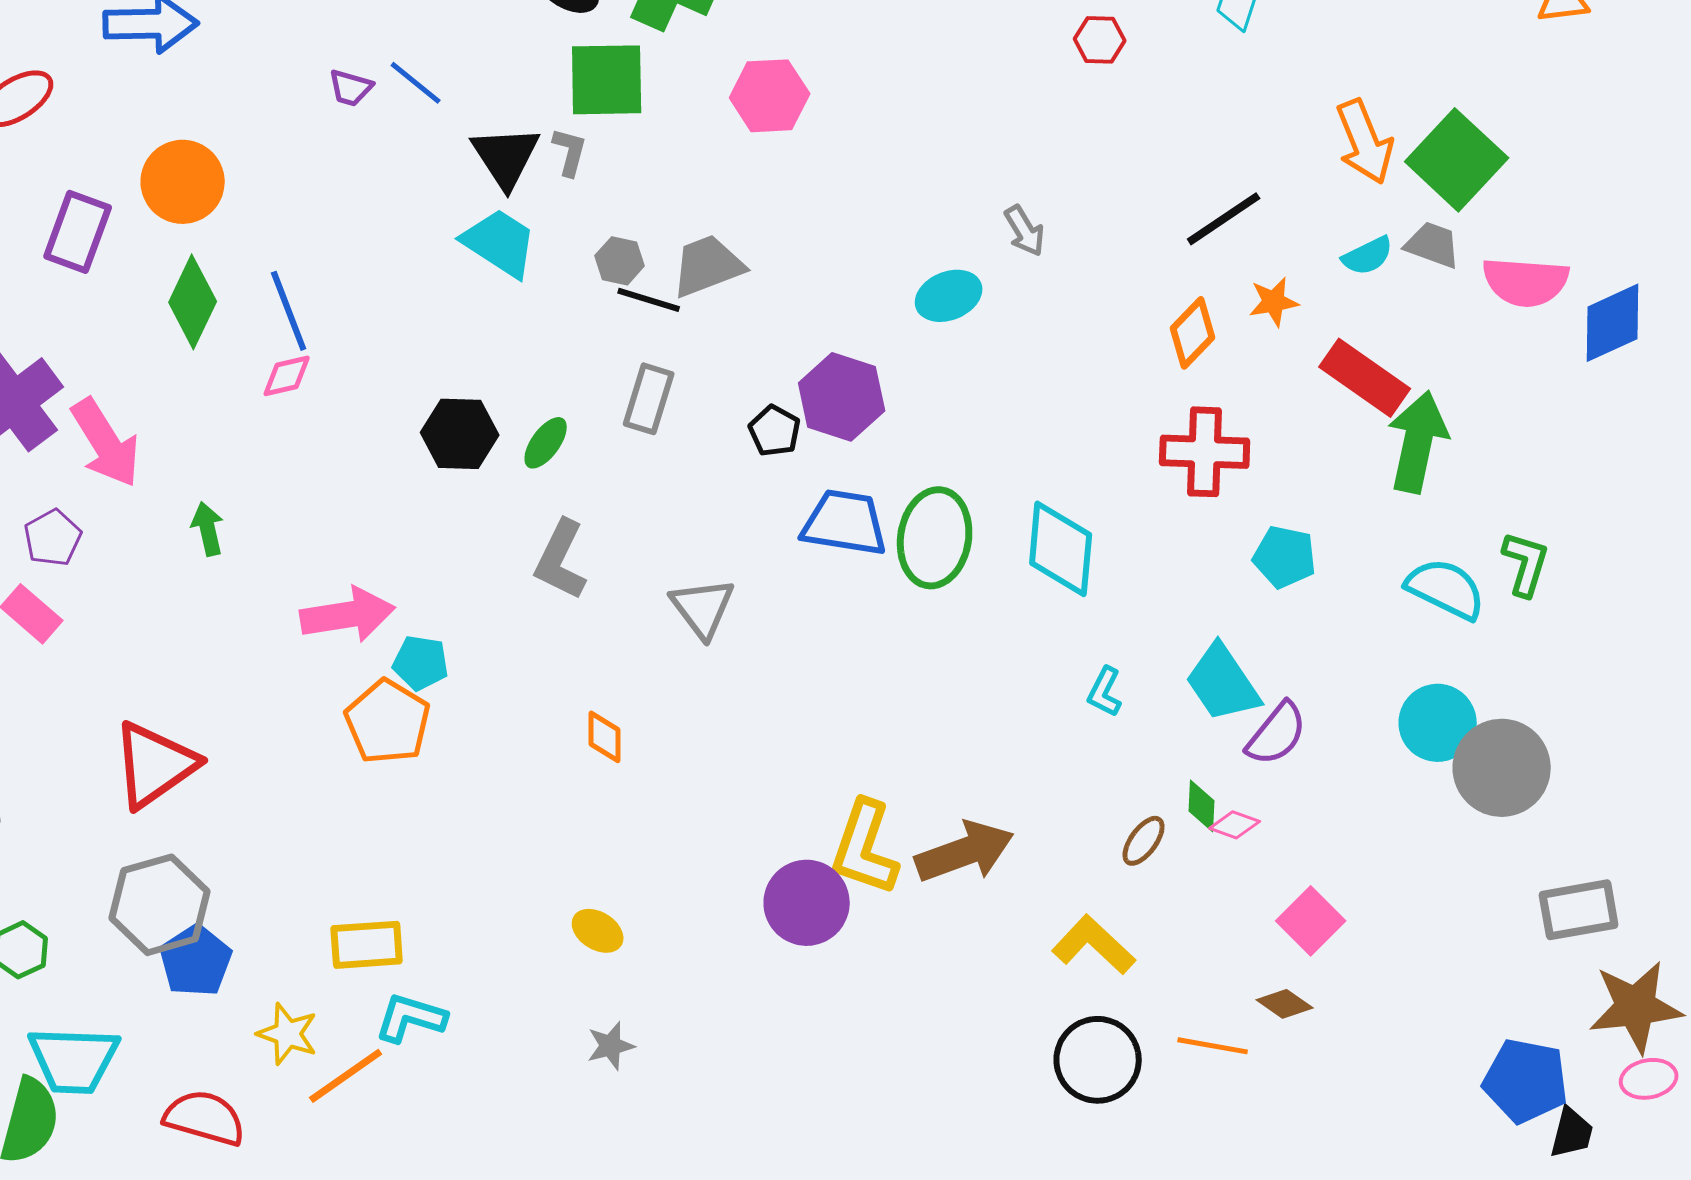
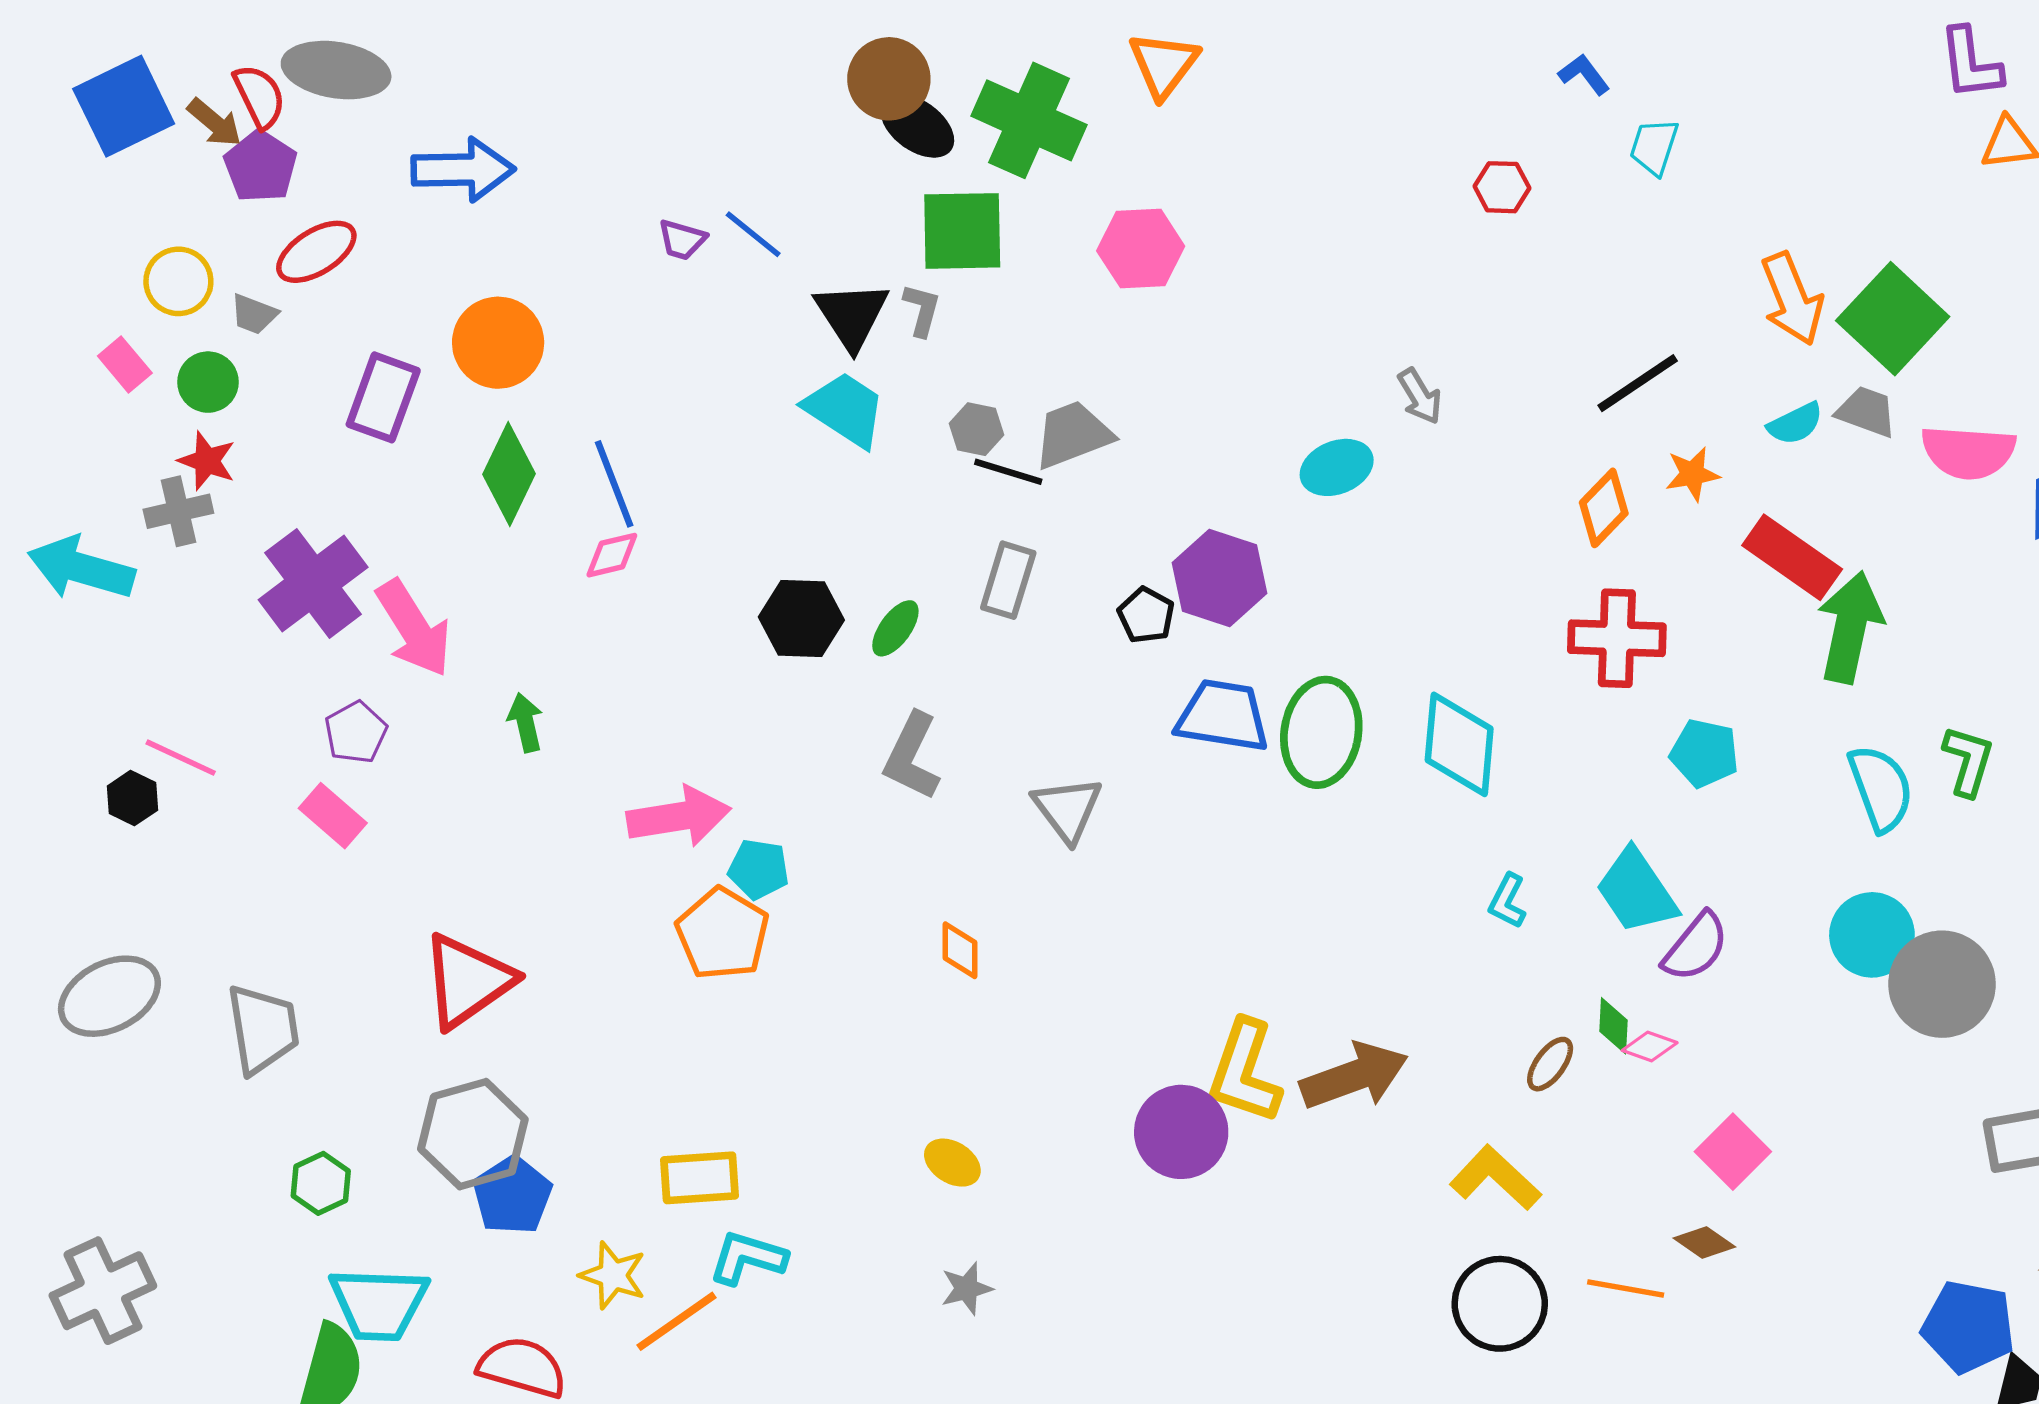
cyan semicircle: (1446, 589) -> (1881, 788), turned 44

